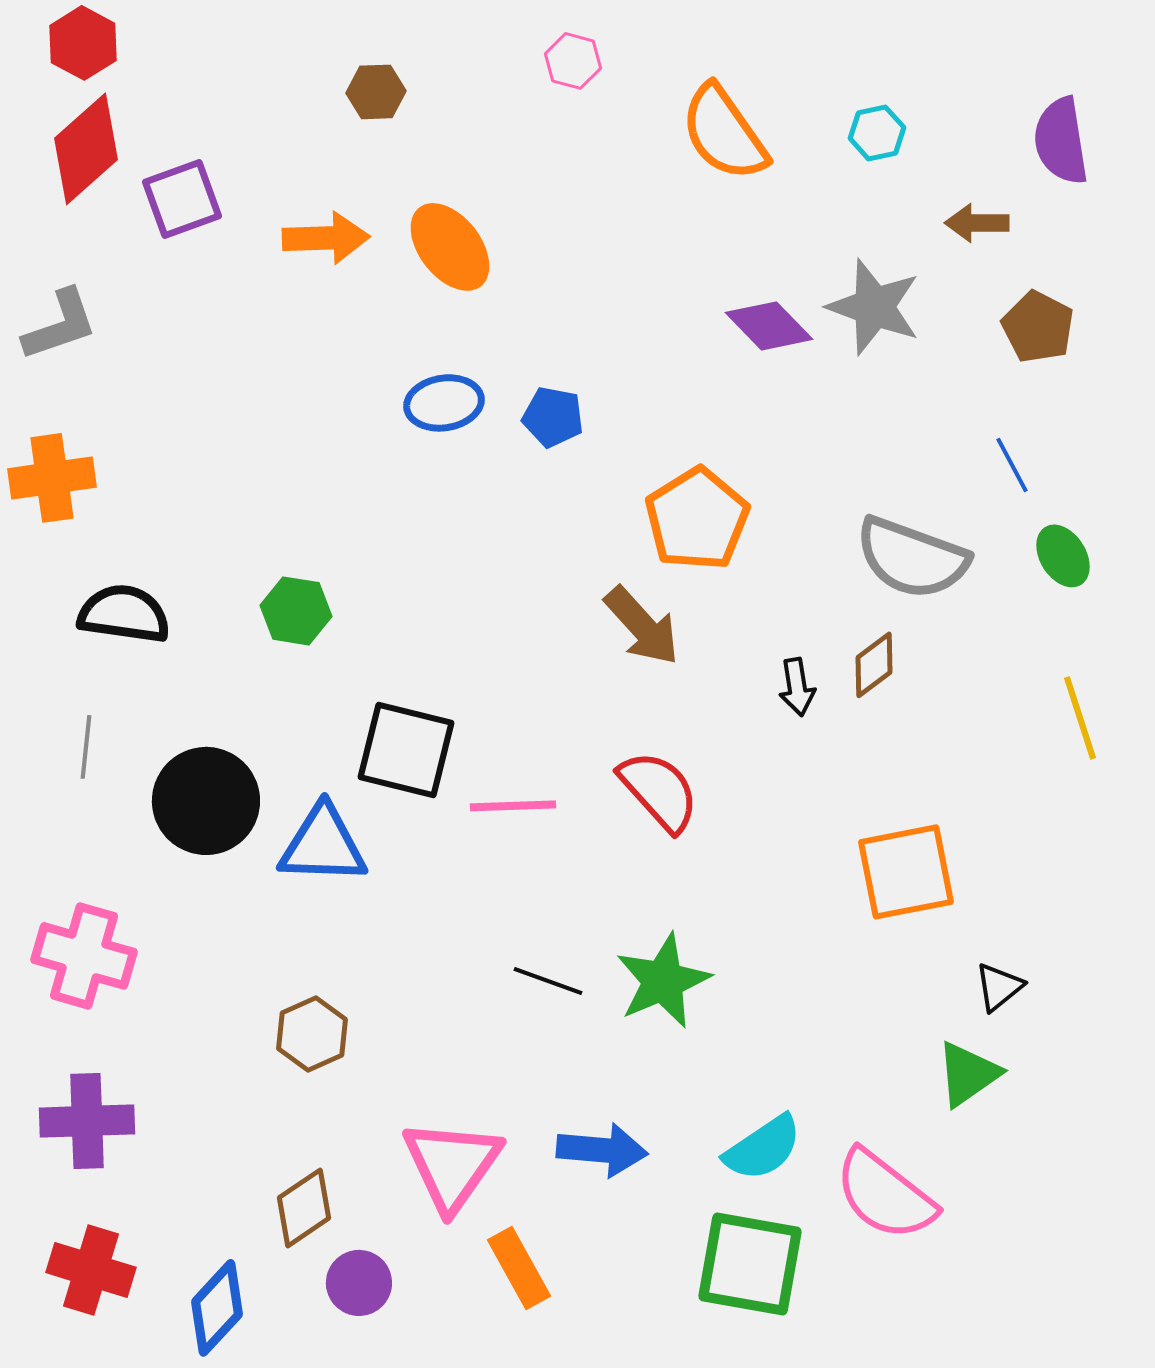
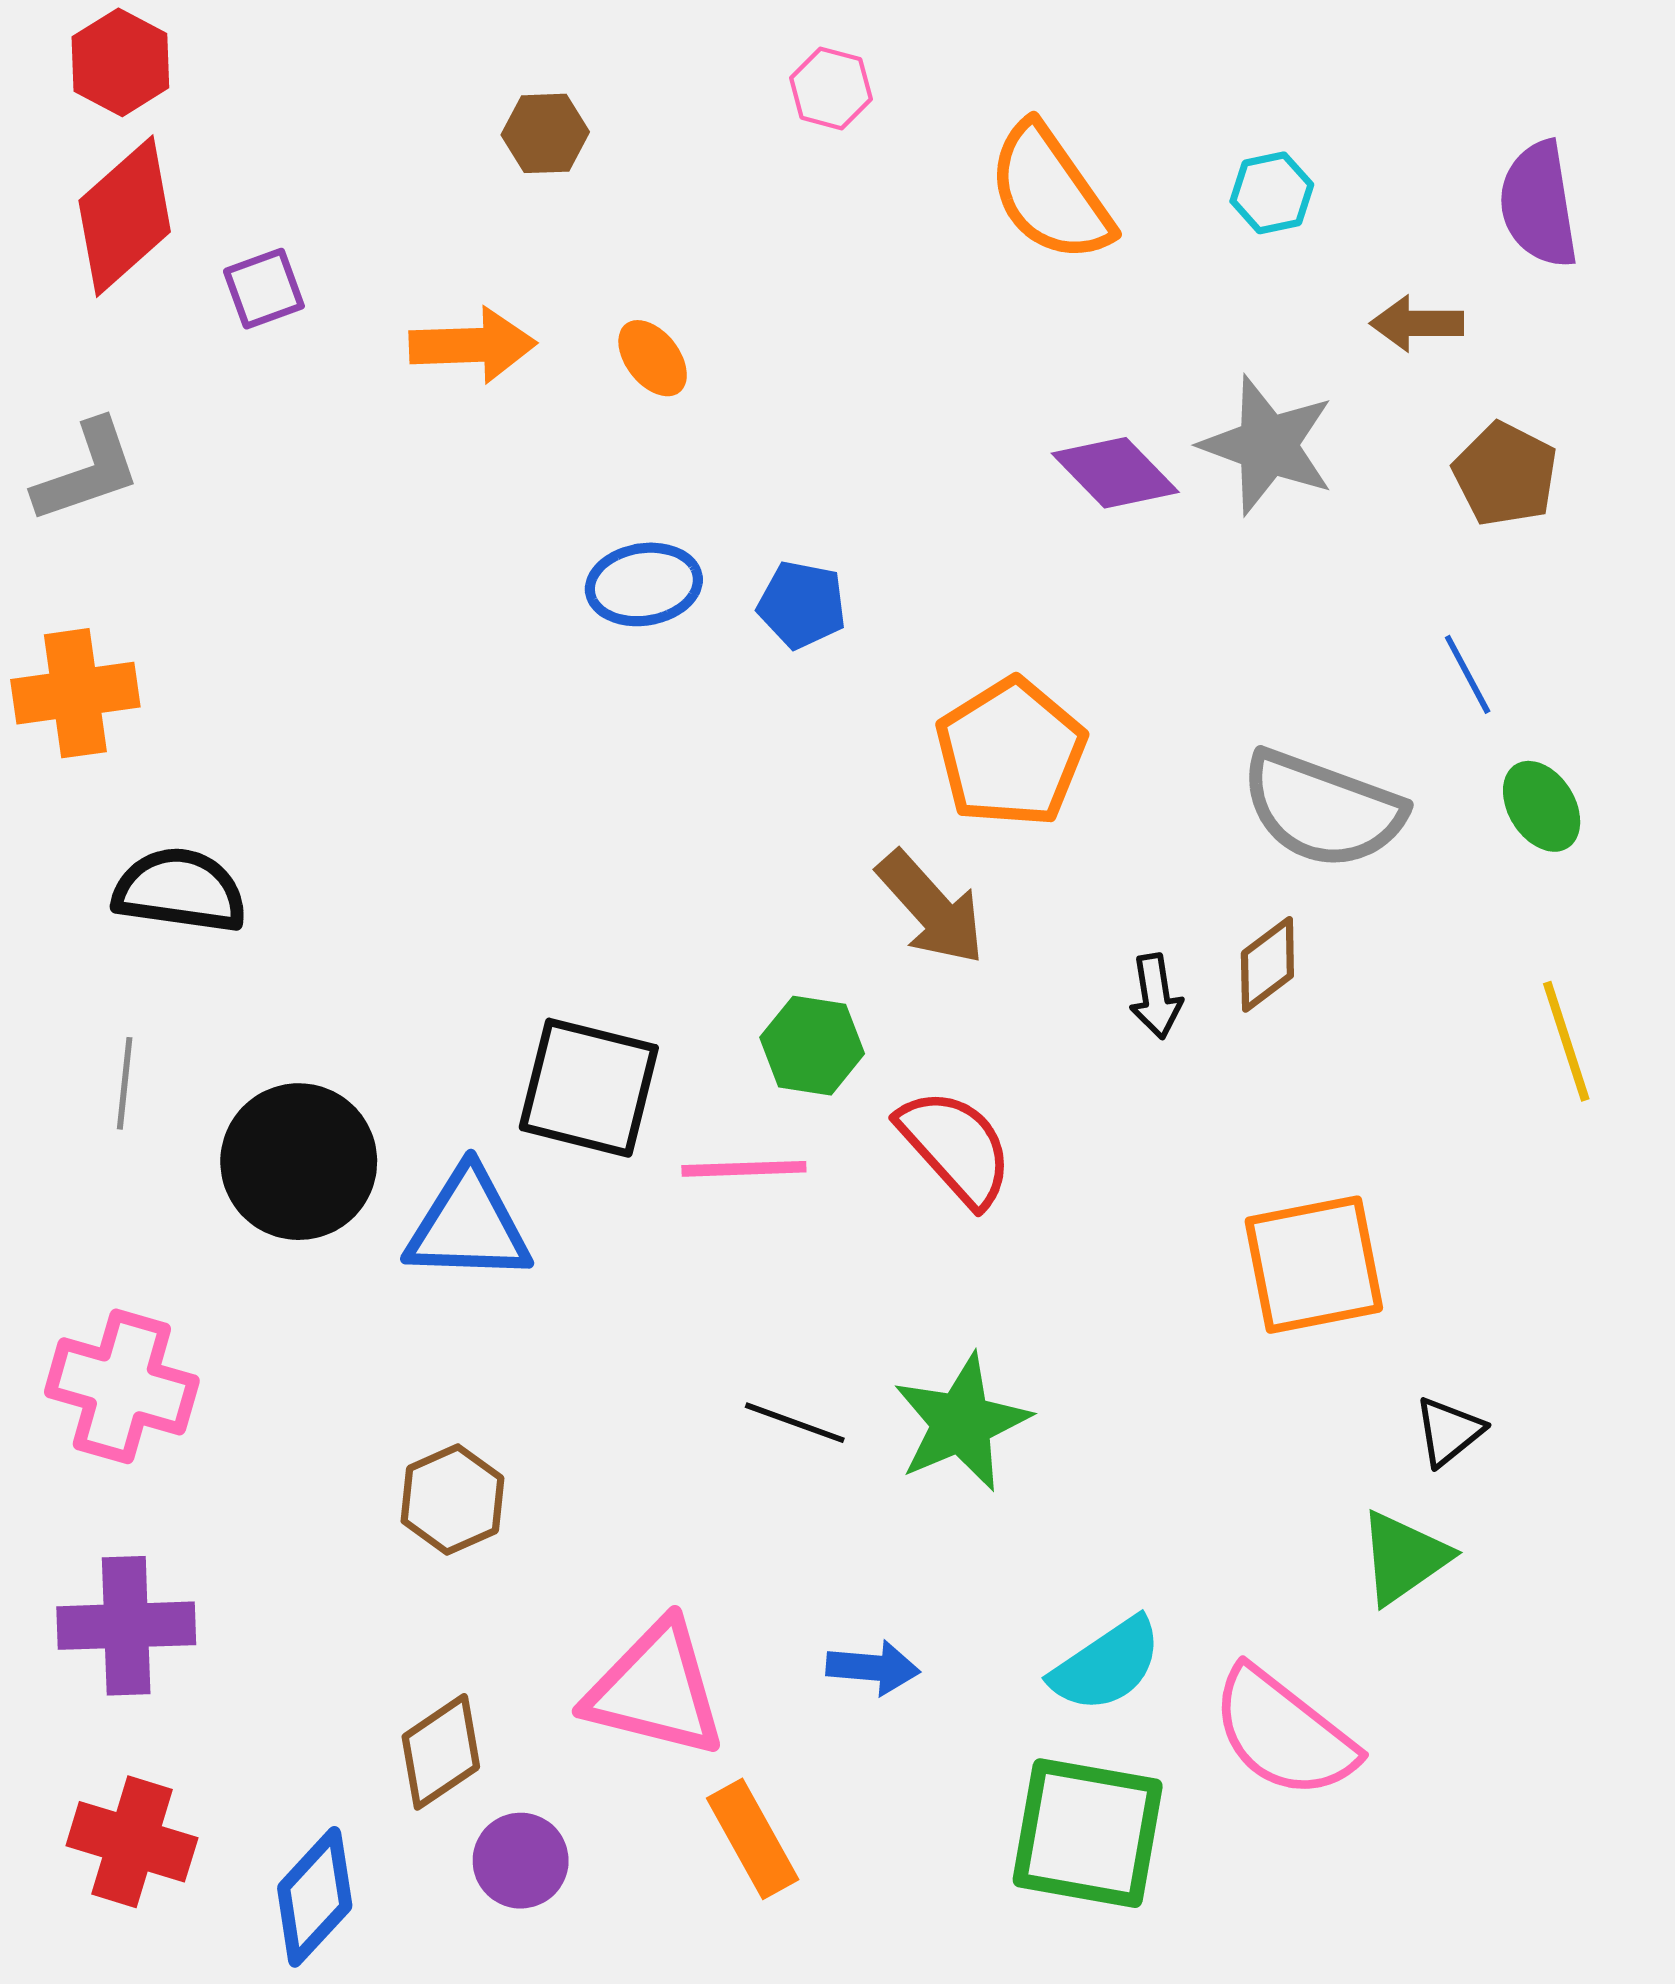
purple square: (182, 199) -> (264, 289), size x0.7
orange ellipse: (450, 247) -> (653, 358), size x0.6
green hexagon: (296, 611) -> (812, 1046), moved
blue arrow: (602, 1150) -> (873, 1668), size x0.7
pink triangle: (452, 1165) -> (655, 1689), turned -51

